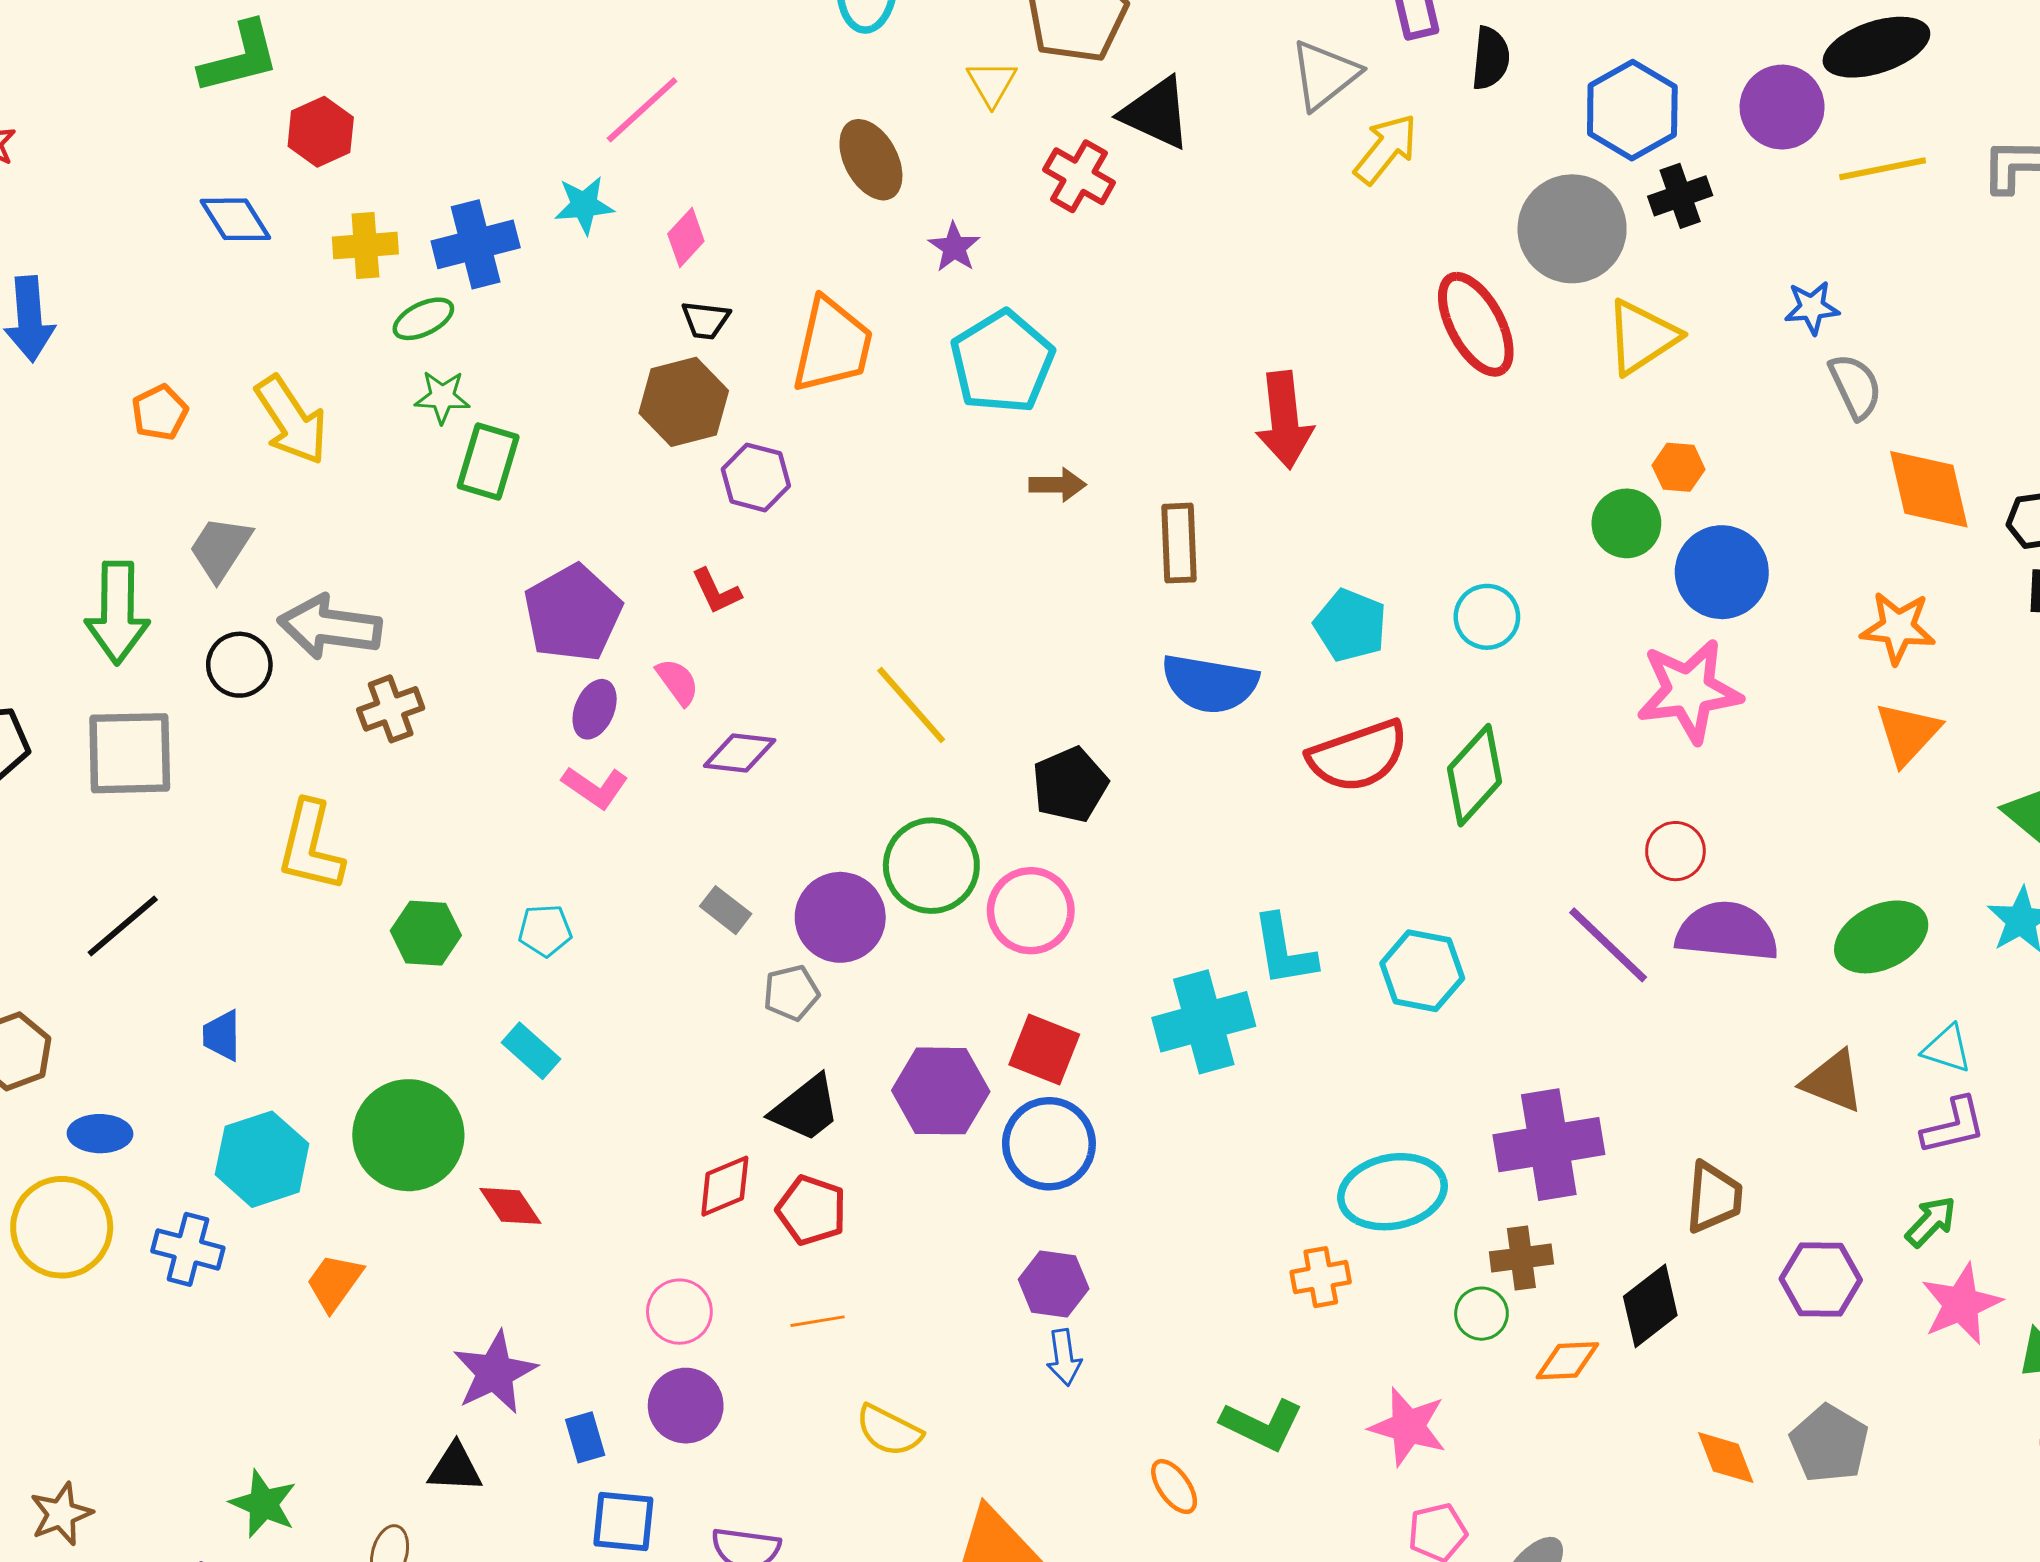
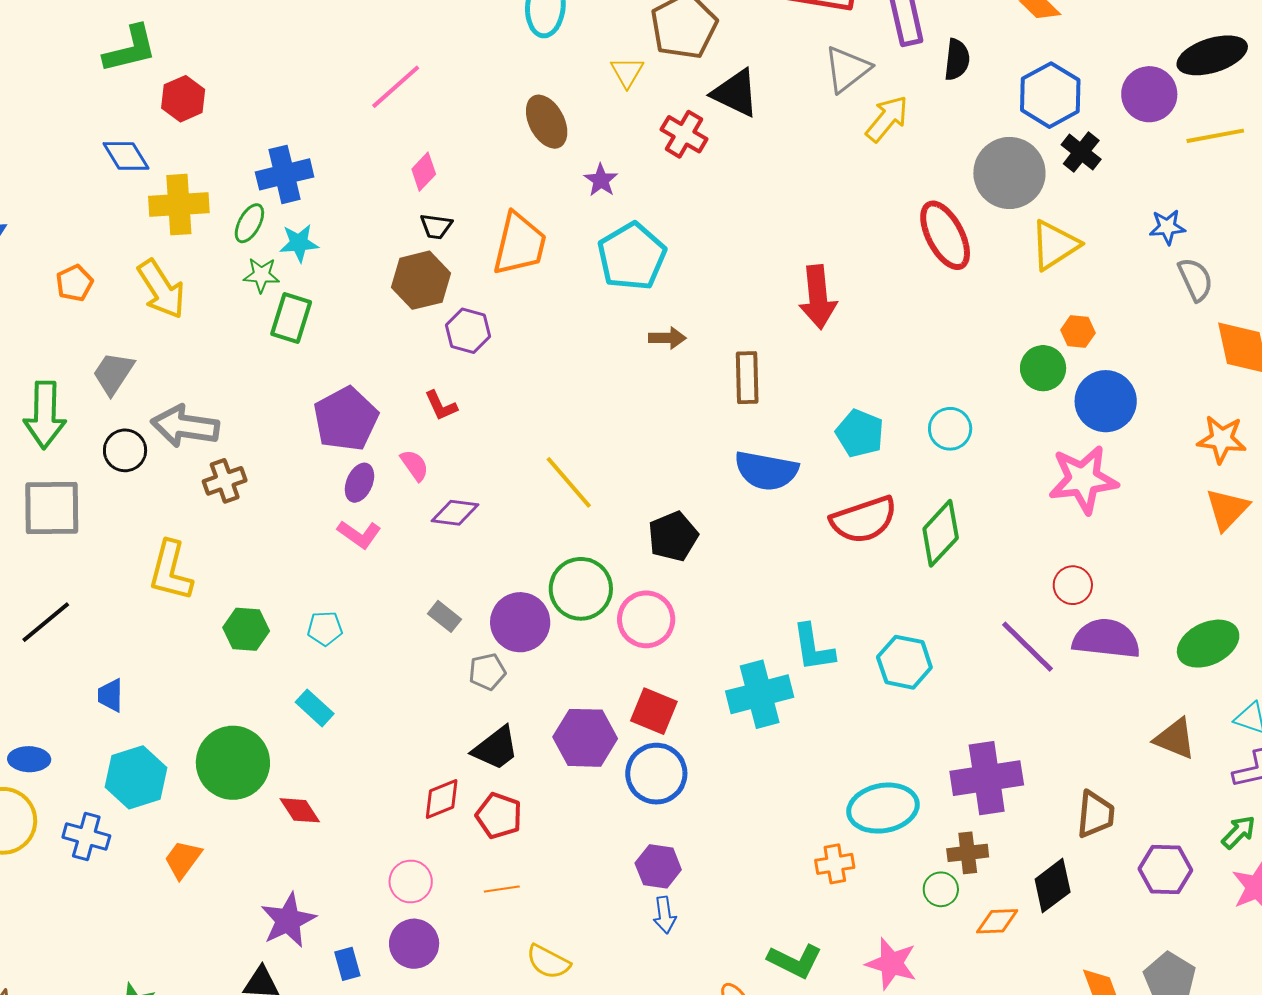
black cross: (1680, 196) -> (1081, 152), turned -33
cyan star: (584, 205) -> (299, 243), moved
yellow cross: (365, 246) -> (179, 205), moved, size x1.4
green ellipse: (423, 319) -> (249, 223), turned -36

